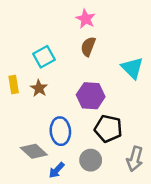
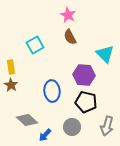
brown semicircle: (88, 47) -> (70, 37), turned -49
brown star: (39, 88) -> (11, 85), moved
purple hexagon: (91, 96) -> (84, 75), moved
blue ellipse: (60, 131) -> (52, 91), moved

